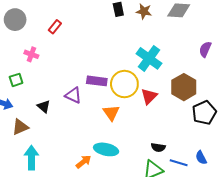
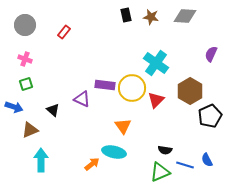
pink cross: (31, 54) -> (25, 59), moved
orange triangle: (111, 113) -> (123, 126), moved

